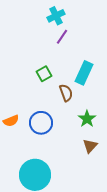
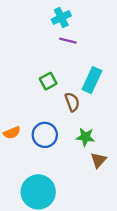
purple line: (62, 37) -> (68, 41), turned 70
green star: (87, 119) -> (85, 137), moved, turned -30

